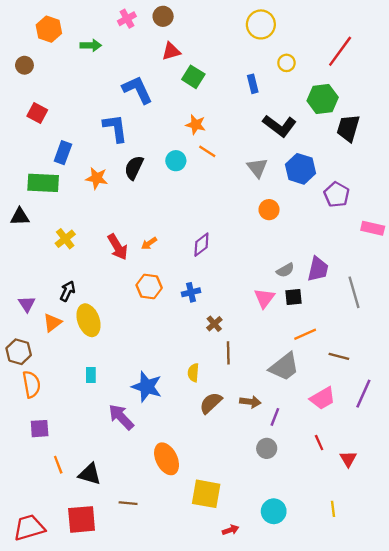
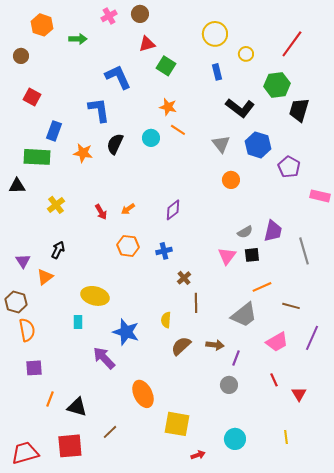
yellow circle: (261, 24) -> (215, 34), moved
red arrow: (118, 247) -> (101, 212), size x0.7
yellow ellipse: (89, 320) -> (95, 296), moved, turned -56
orange line: (58, 465) -> (50, 399), turned 42
brown line: (128, 503) -> (110, 432), turned -49

